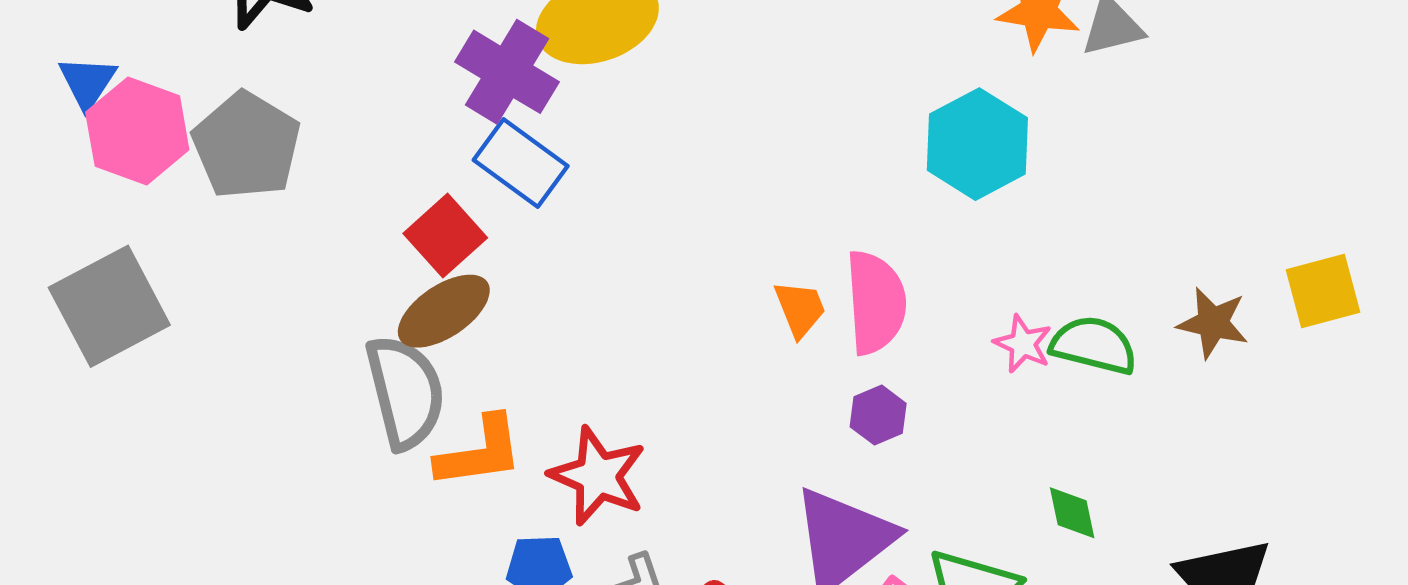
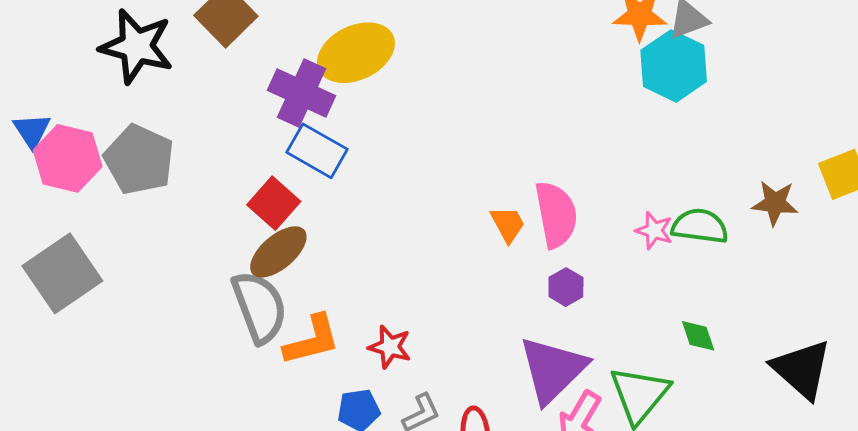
cyan hexagon: (977, 144) -> (674, 66), moved
red star: (598, 476) -> (390, 347), size x0.7

